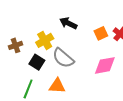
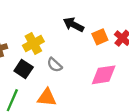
black arrow: (68, 23) -> (74, 25), moved
gray semicircle: (63, 58) -> (55, 65), size x0.6

